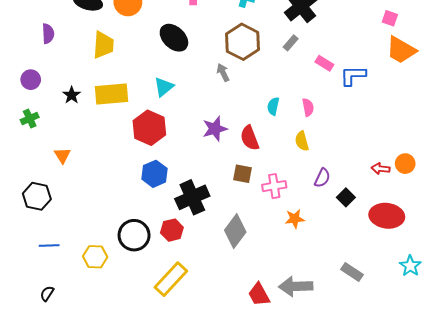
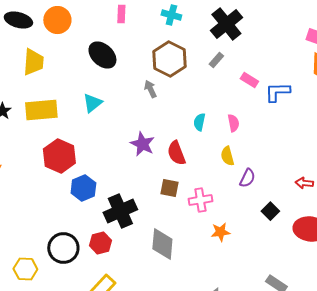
red hexagon: (149, 128) -> (59, 156), moved
purple star: (215, 129) -> (142, 144), turned -30
purple semicircle: (322, 178) -> (247, 178), moved
gray diamond: (235, 231) -> (162, 244), turned -32

